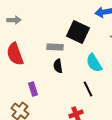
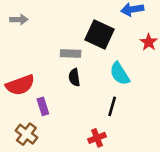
red semicircle: (15, 54) -> (20, 85), moved, turned -90
black line: (88, 89) -> (112, 106), turned 42

